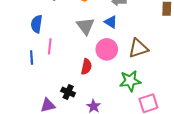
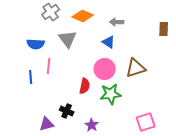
blue semicircle: (37, 24) -> (36, 44), turned -96
gray triangle: (85, 26) -> (68, 39), moved
green star: (130, 81) -> (111, 94), moved

